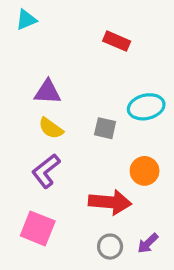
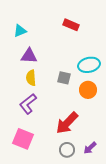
cyan triangle: (26, 20) -> (20, 31), moved
yellow semicircle: (51, 128) -> (31, 78), turned 49
orange circle: (145, 171) -> (88, 90), moved
red arrow: (110, 202) -> (67, 123), turned 130

